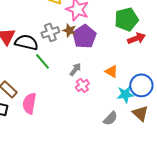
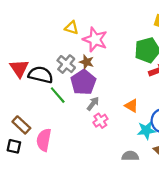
gray cross: (50, 32) -> (66, 64), turned -30
purple pentagon: (84, 36) -> (83, 82), moved
gray semicircle: (110, 118) -> (130, 156), turned -133

